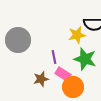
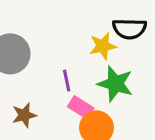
brown star: (41, 79) -> (24, 115), moved

